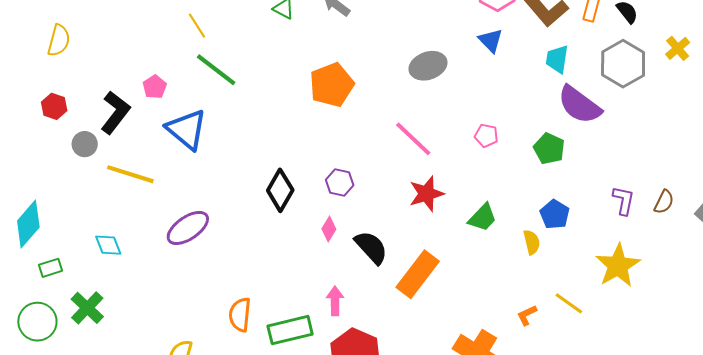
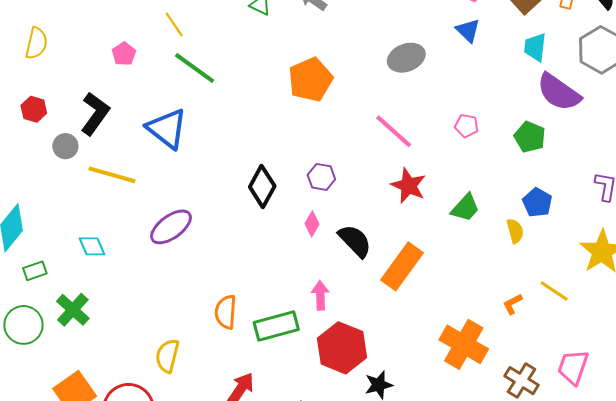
pink pentagon: (155, 87) -> (124, 54), moved
red star: (426, 194) -> (409, 186), turned -30

